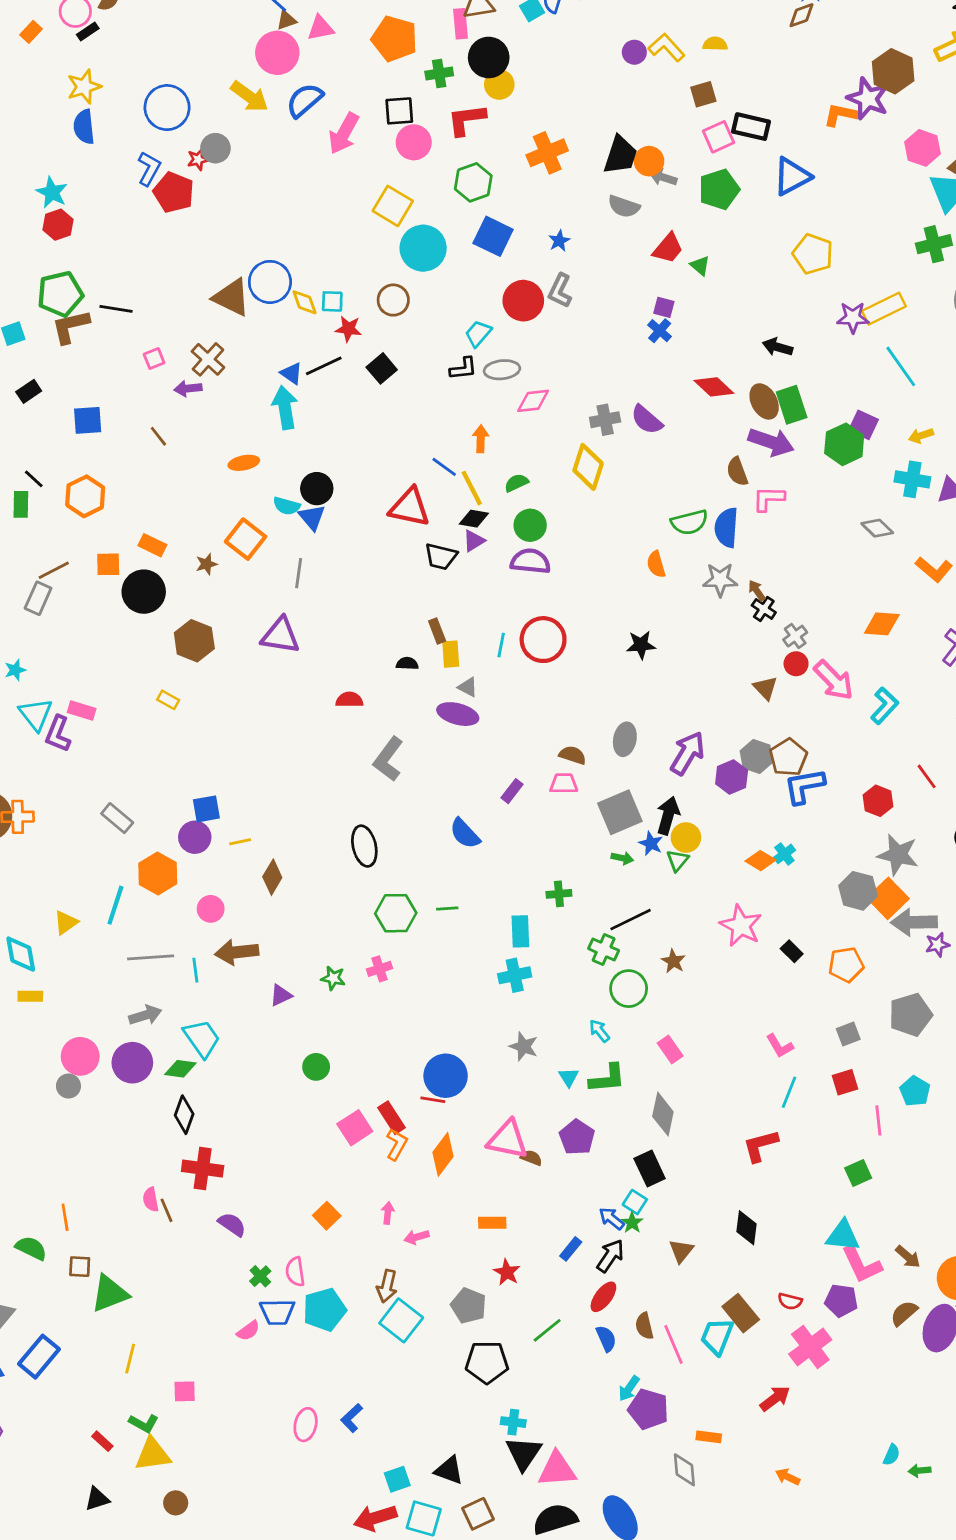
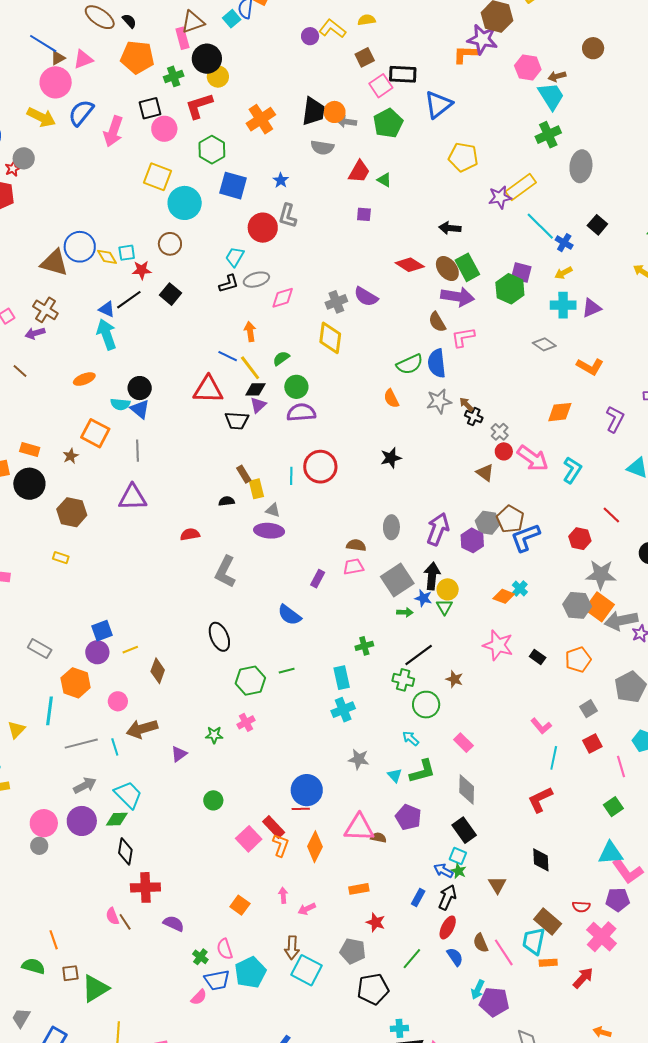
blue cross: (660, 331) -> (564, 243), moved
orange rectangle: (709, 1437) -> (548, 963), moved

